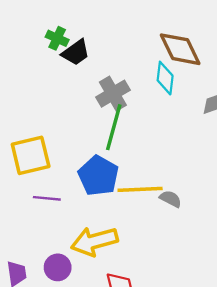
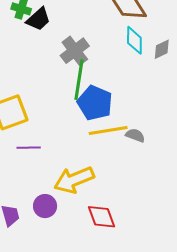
cyan diamond: (165, 78) -> (134, 40), moved
blue pentagon: (98, 176) -> (95, 103), moved

